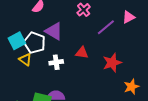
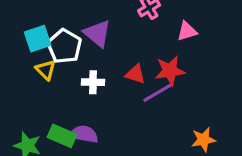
pink triangle: (129, 17) -> (187, 31), moved
purple line: (106, 27) -> (158, 93), moved
red star: (112, 63) -> (170, 71), moved

